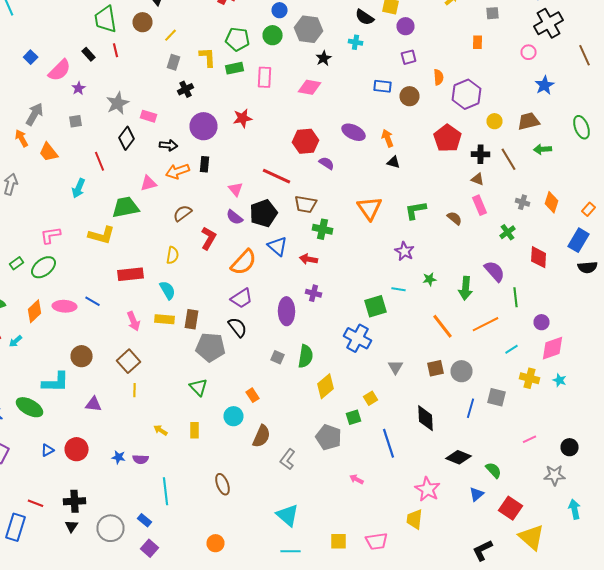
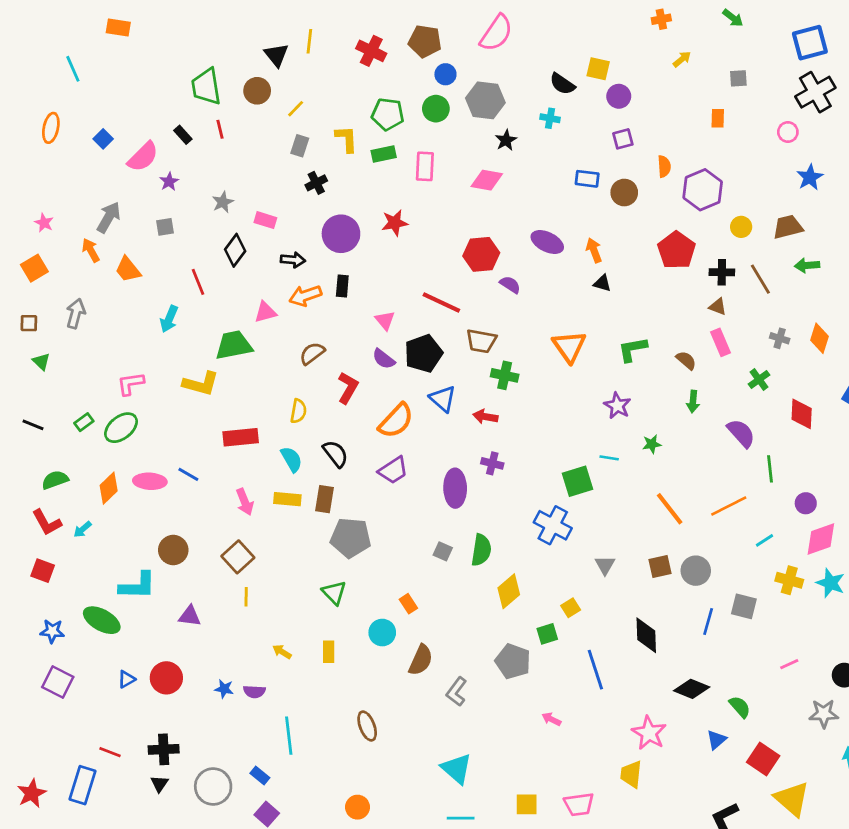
gray star: (118, 103) -> (223, 202), size x0.7
green arrow: (466, 288) -> (693, 402), moved, size x0.7
black semicircle: (238, 327) -> (335, 454), moved
cyan star: (560, 380) -> (830, 583), size x1.5

